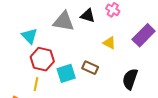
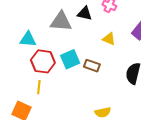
cyan triangle: (29, 36) -> (28, 39), turned -36
cyan square: (66, 73) -> (70, 59), moved

